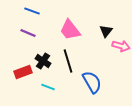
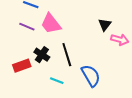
pink trapezoid: (70, 30) -> (51, 24), moved
cyan line: (48, 87) -> (57, 81), moved

